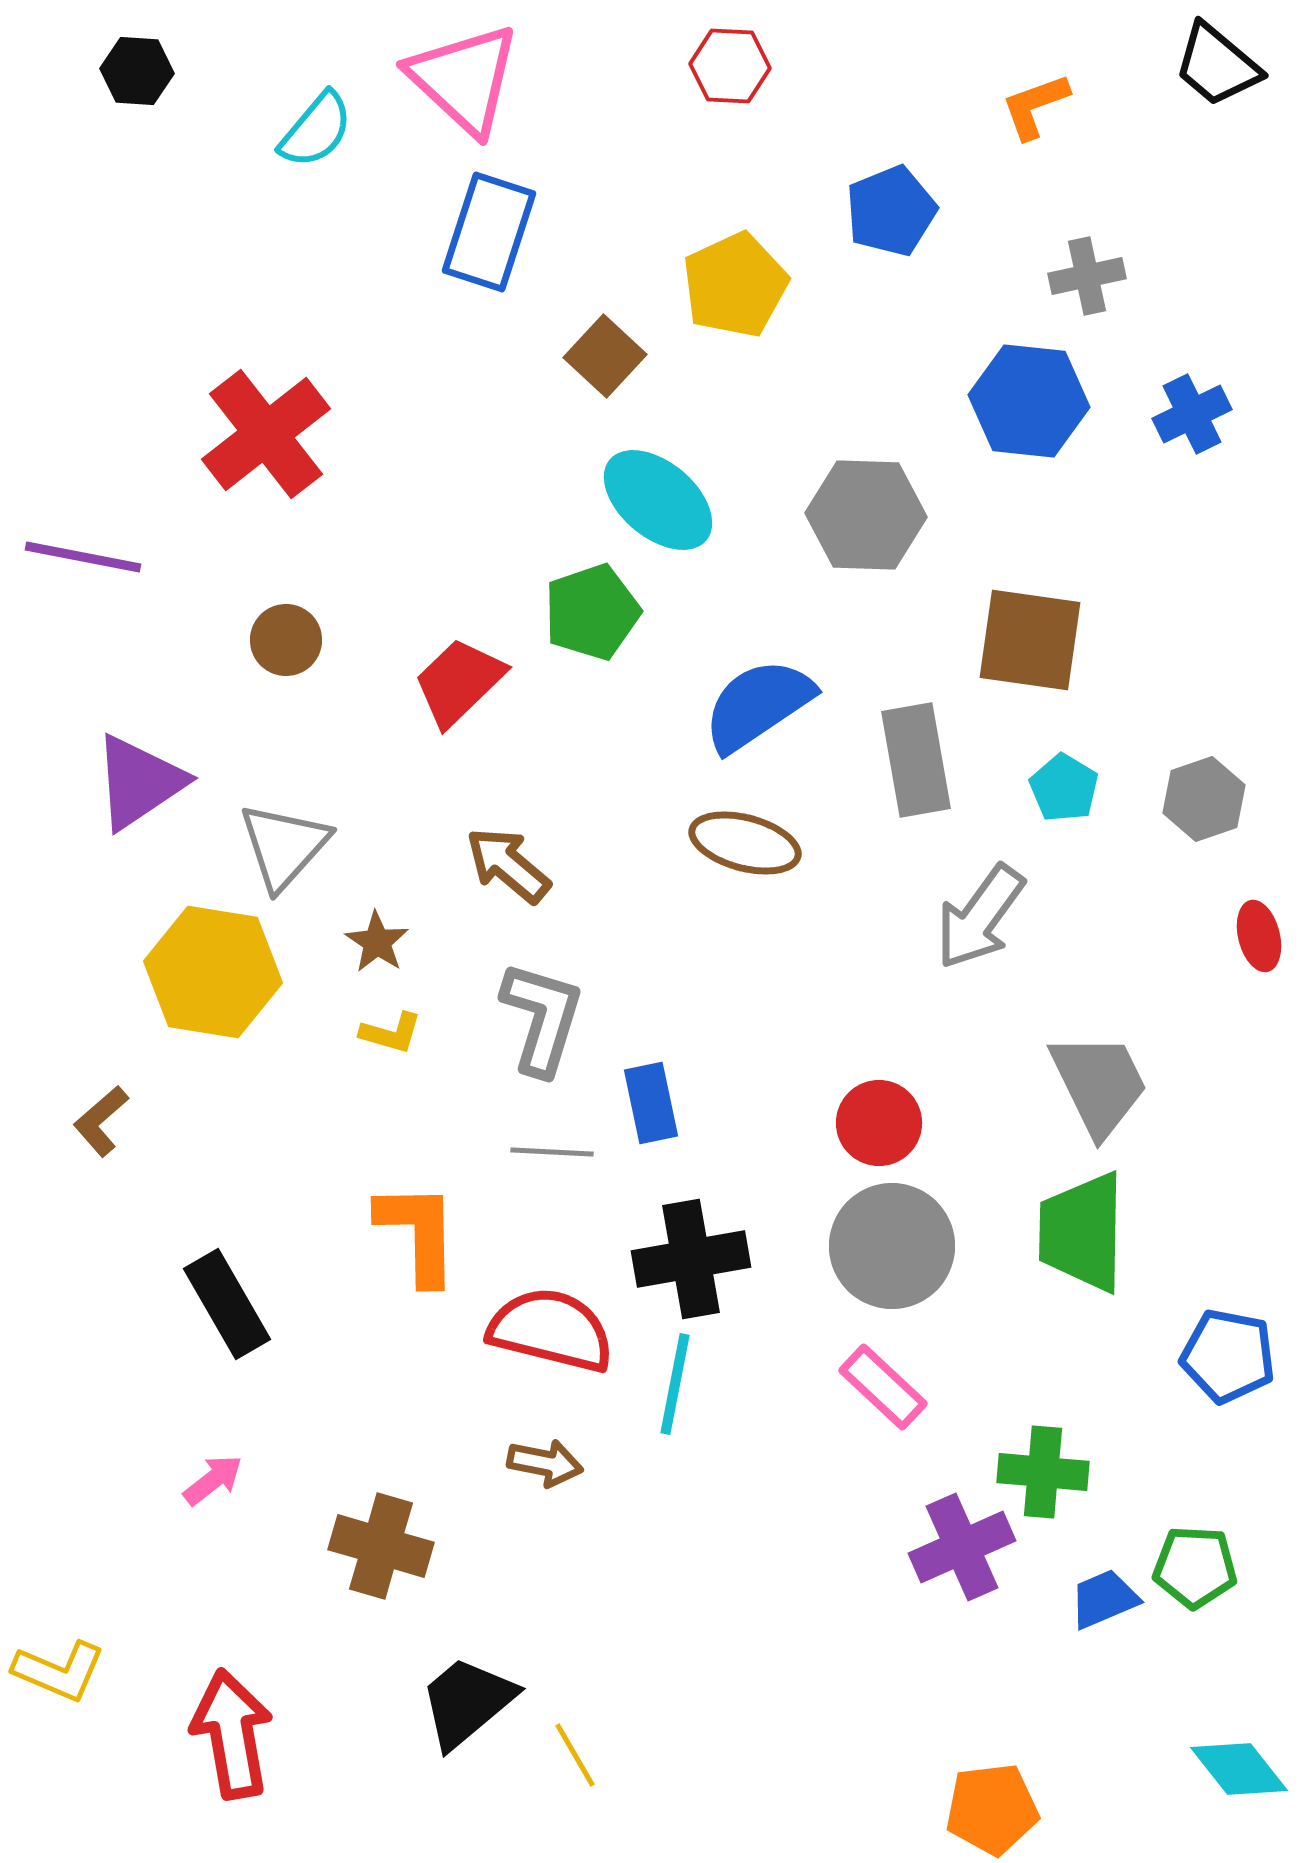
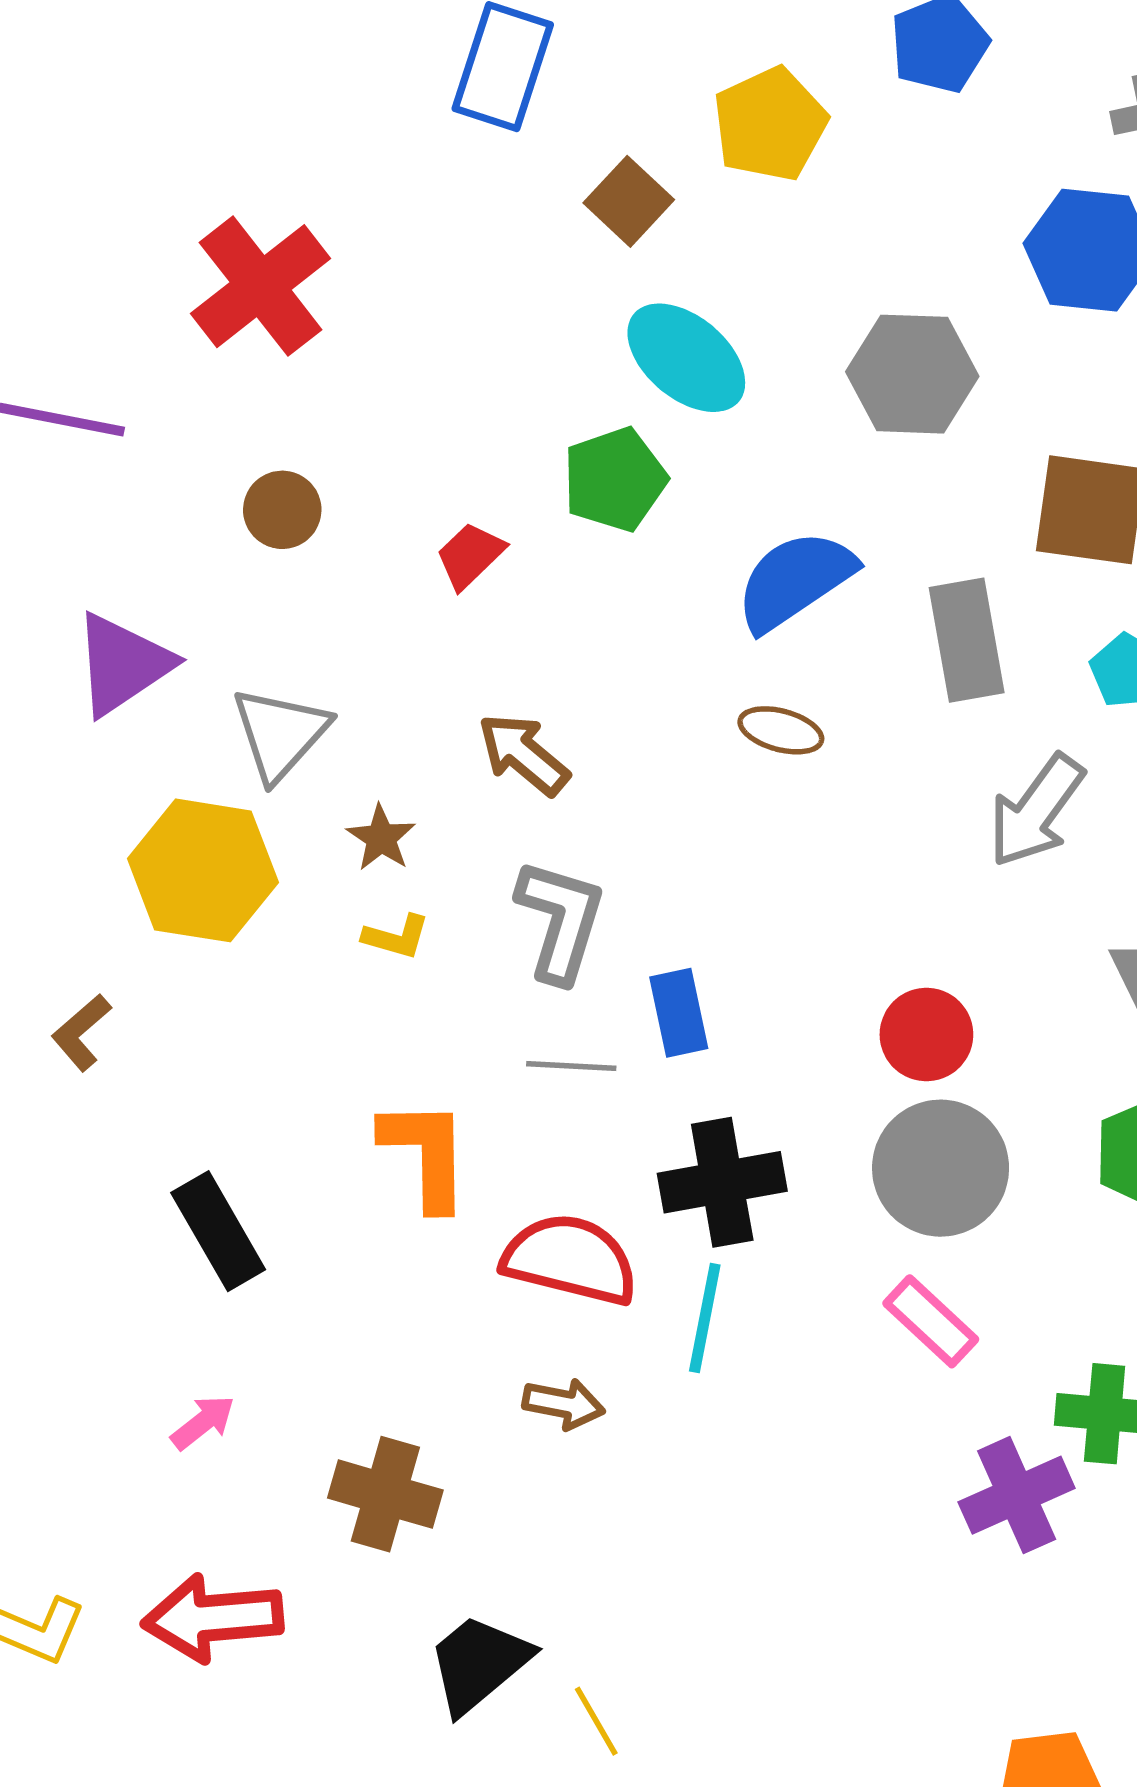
red trapezoid: (459, 682) -> (470, 555), size x0.7
brown ellipse: (745, 843) -> (781, 730), size x0.7
red arrow: (232, 1734) -> (213, 1618), moved, turned -85

